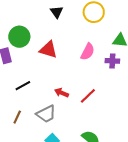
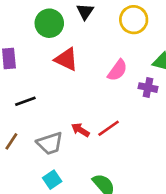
green circle: (19, 37) -> (49, 23), moved
red arrow: (62, 93) -> (80, 130), moved

